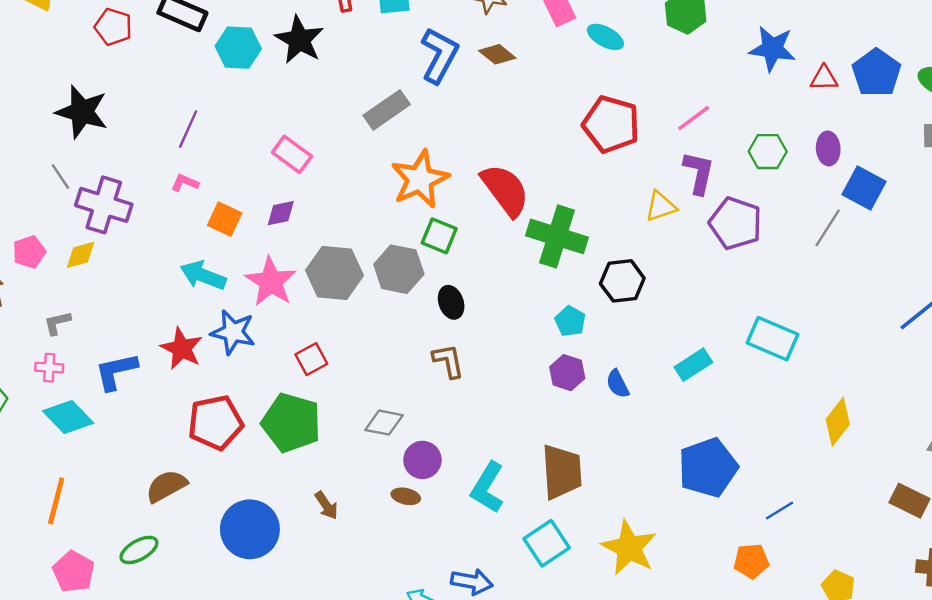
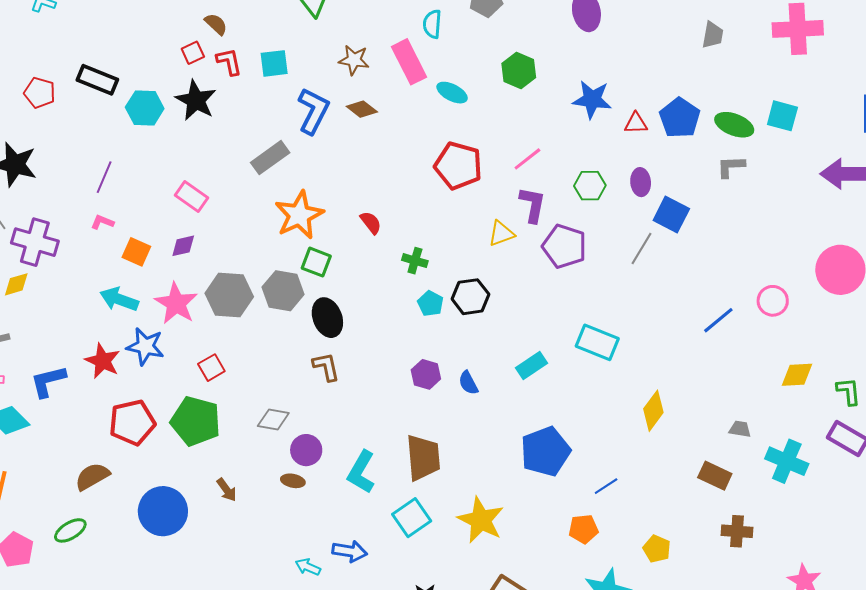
red semicircle: (505, 190) -> (371, 223), size x0.5
green cross: (557, 236) -> (415, 261), size x0.5
black ellipse: (451, 302) -> (327, 318), size x1.4
cyan pentagon: (570, 321) -> (431, 303), moved

